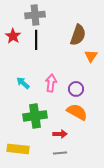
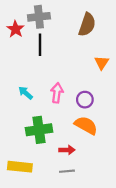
brown semicircle: (78, 35) -> (87, 25), moved
red star: (13, 36) -> (15, 29), moved

